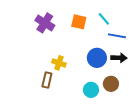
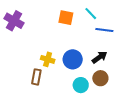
purple cross: (45, 23) -> (14, 21), moved
blue circle: (97, 58) -> (73, 59), moved
black arrow: (119, 58) -> (100, 57), moved, turned -35

